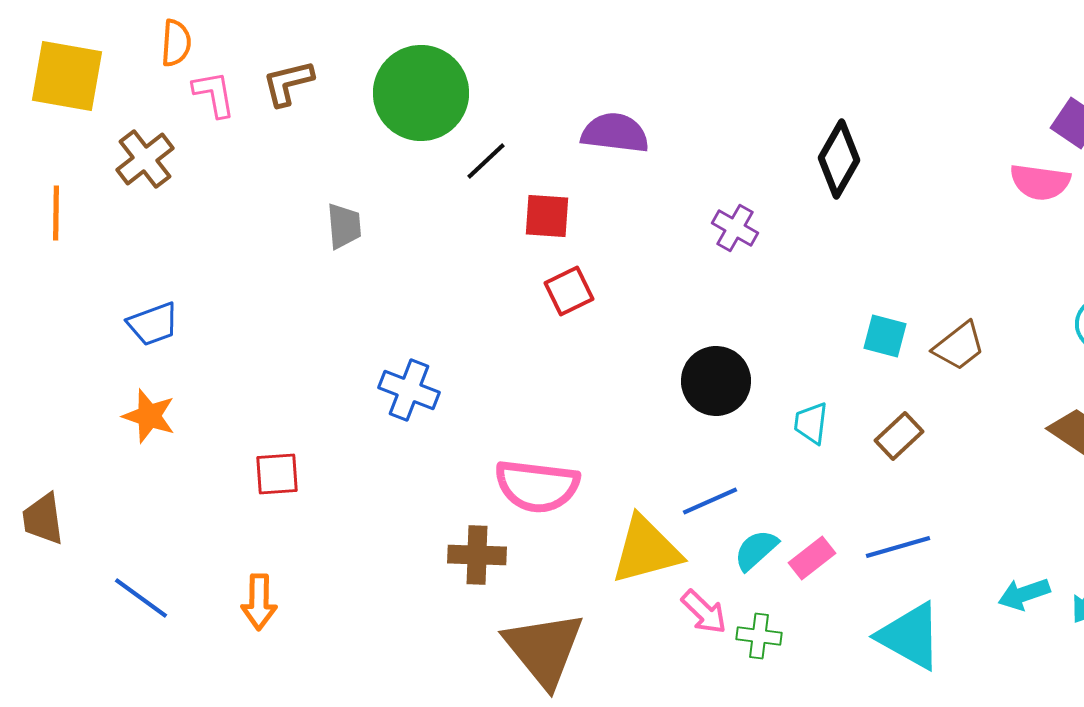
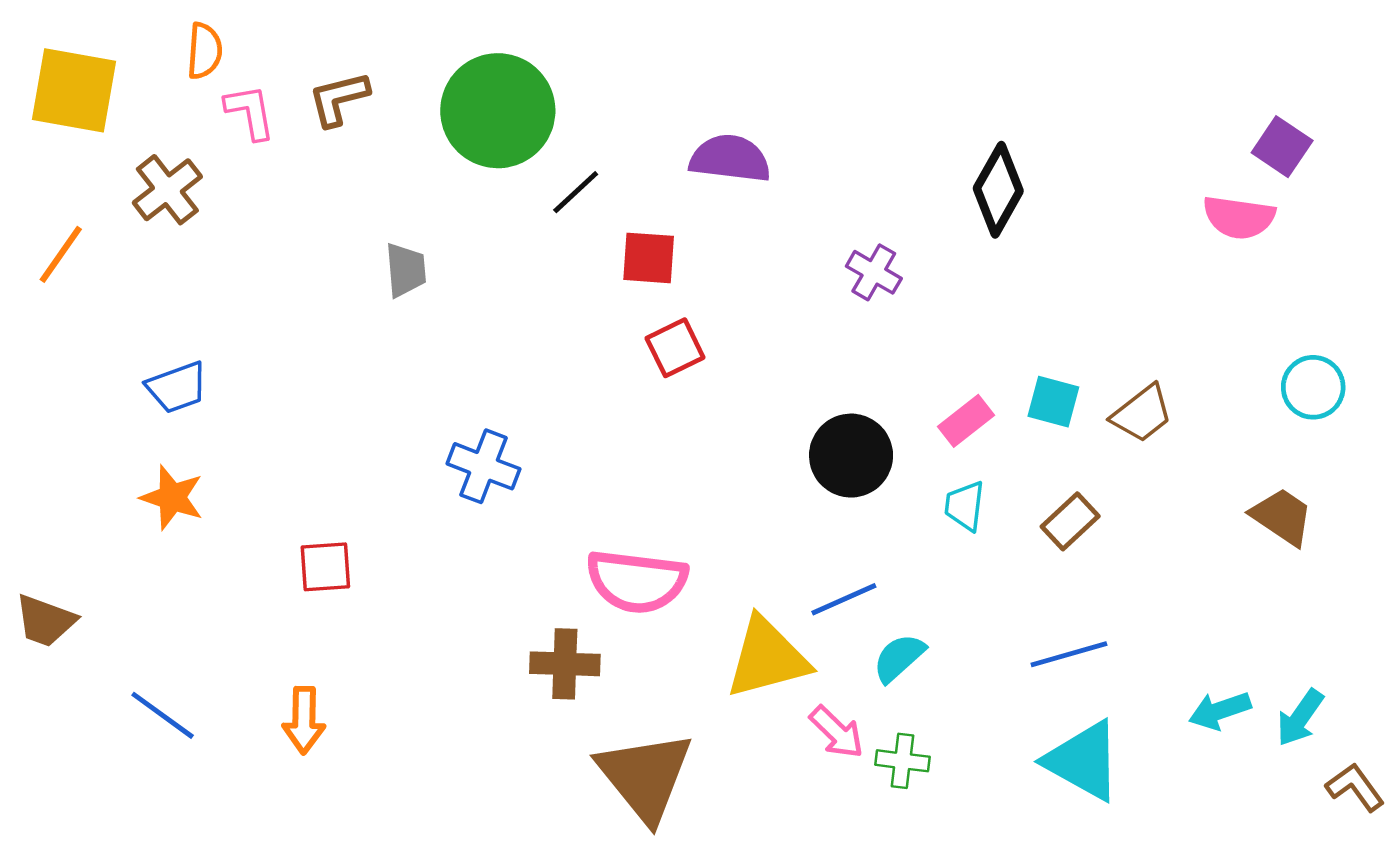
orange line: (56, 213) -> (61, 254), turned 34
brown trapezoid: (43, 519) -> (45, 621), turned -62
pink rectangle: (812, 558) -> (966, 421), moved

